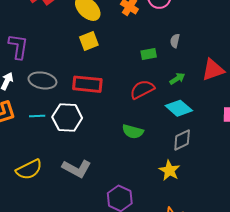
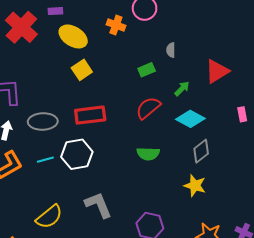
gray L-shape: (77, 169) -> (98, 205), turned -128

